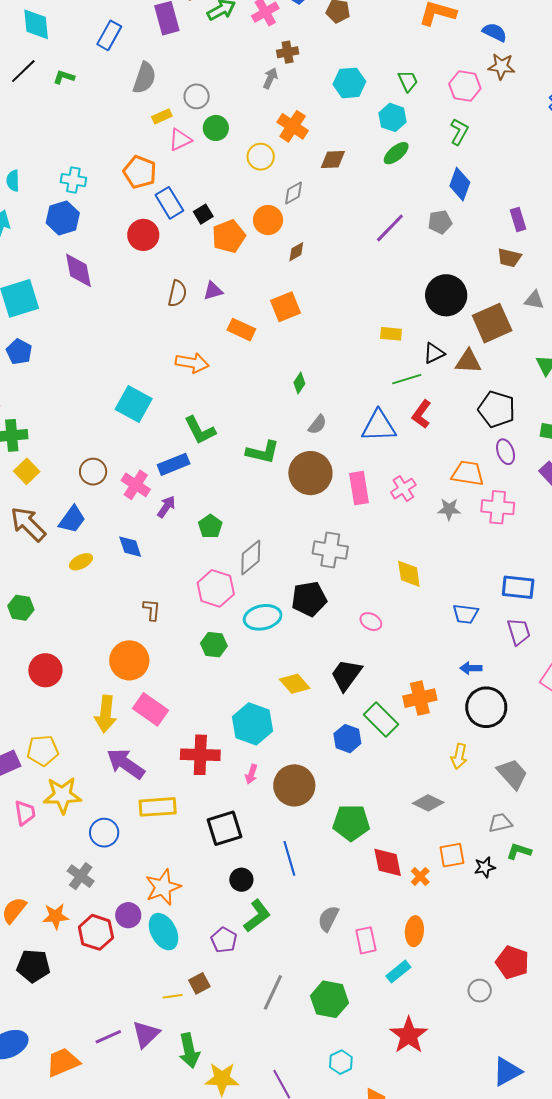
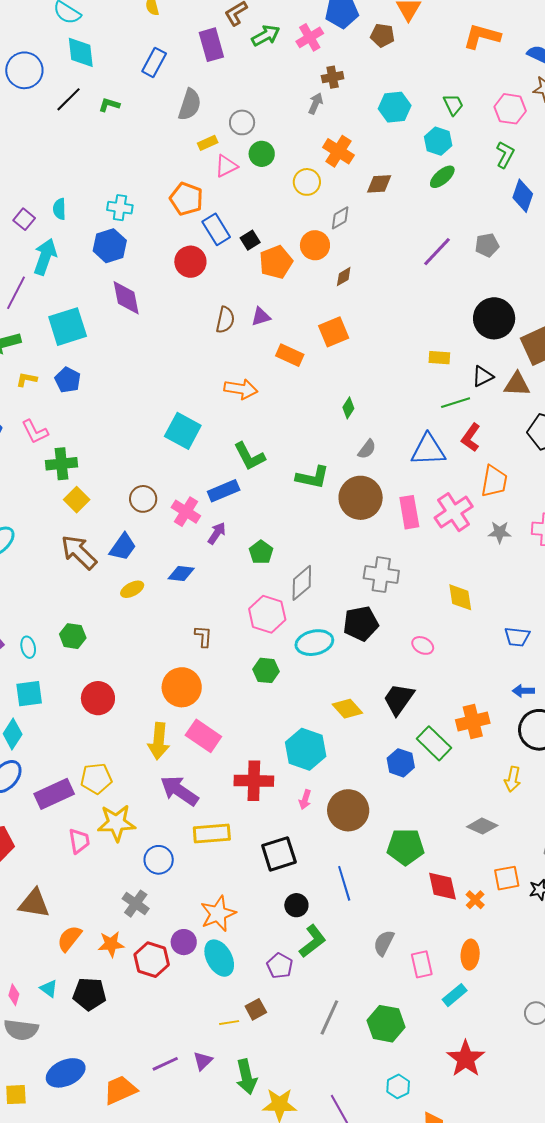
blue diamond: (460, 184) -> (523, 196), moved
orange trapezoid: (468, 473) -> (494, 481), moved, turned 92
pink cross: (403, 489) -> (454, 512), size x1.5
blue diamond: (130, 547) -> (181, 574), turned -64
purple triangle: (146, 1034) -> (203, 1061), size x0.7

